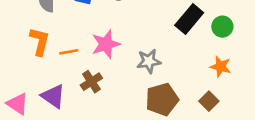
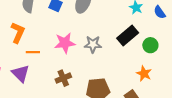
orange line: (69, 52) -> (33, 52), moved
gray star: (149, 61) -> (93, 44), moved
brown cross: (91, 82) -> (63, 78), moved

